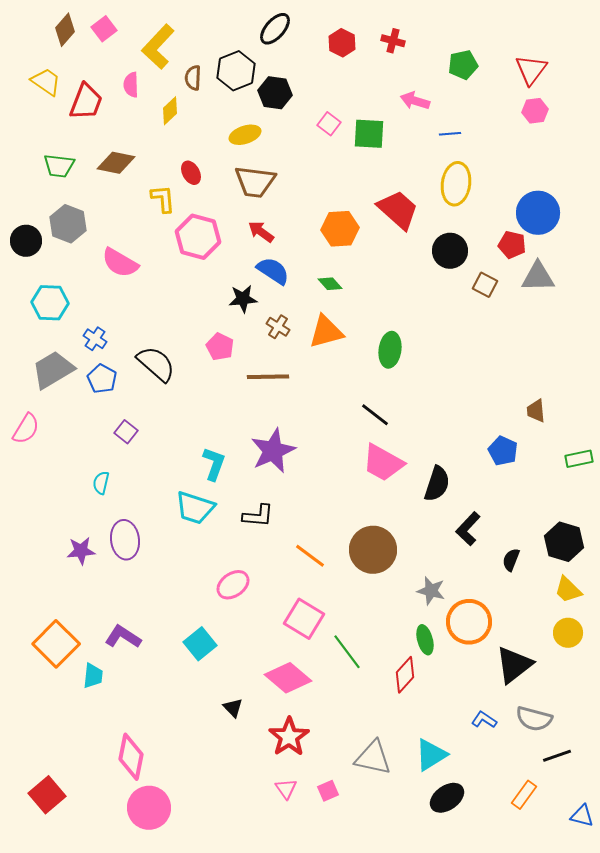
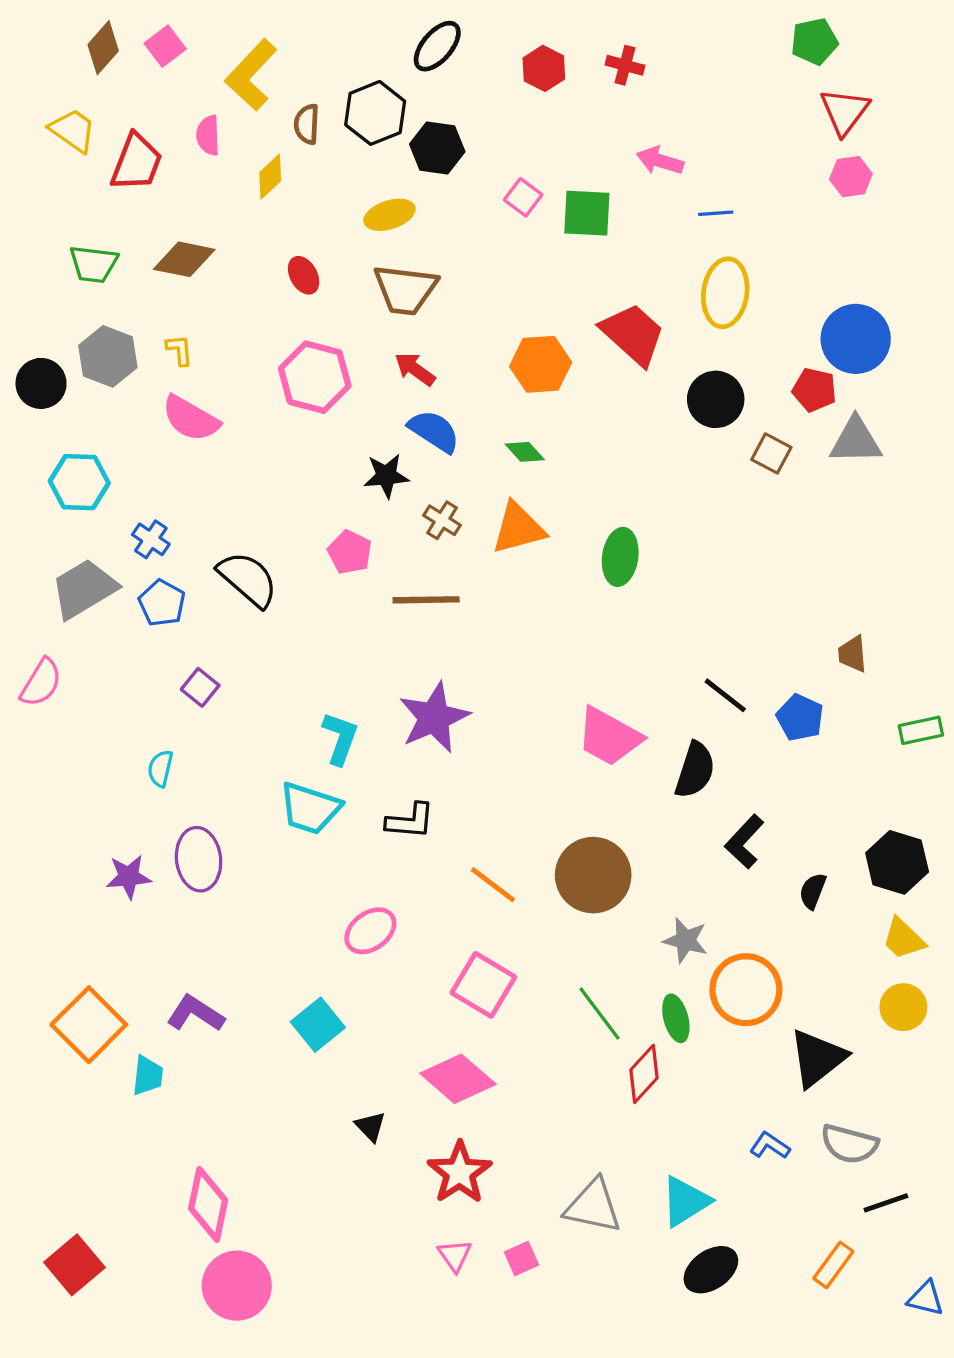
green pentagon: (463, 65) -> (814, 41), moved
yellow L-shape: (163, 199) -> (179, 350), moved, size x0.7
black line: (375, 415) -> (725, 695), moved
green line: (347, 652) -> (600, 1014), moved

